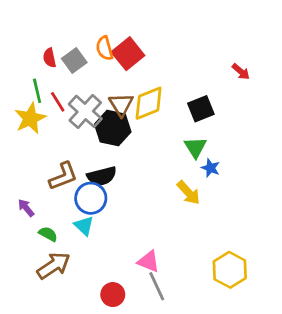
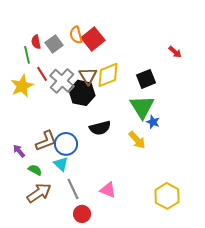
green line: (37, 91) -> (27, 55), moved
green triangle: (195, 147) -> (142, 107), size x1.5
brown L-shape: (63, 176) -> (46, 141), moved
black semicircle: (102, 176) -> (100, 128), moved
gray line: (157, 286) -> (73, 189), moved

